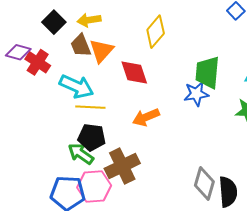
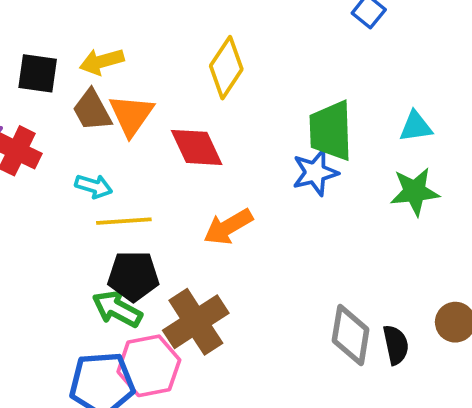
black square: (54, 22) -> (38, 73), turned -30
cyan arrow: (76, 86) -> (94, 186), size x0.6
black semicircle: (228, 192) -> (396, 345), size x0.7

